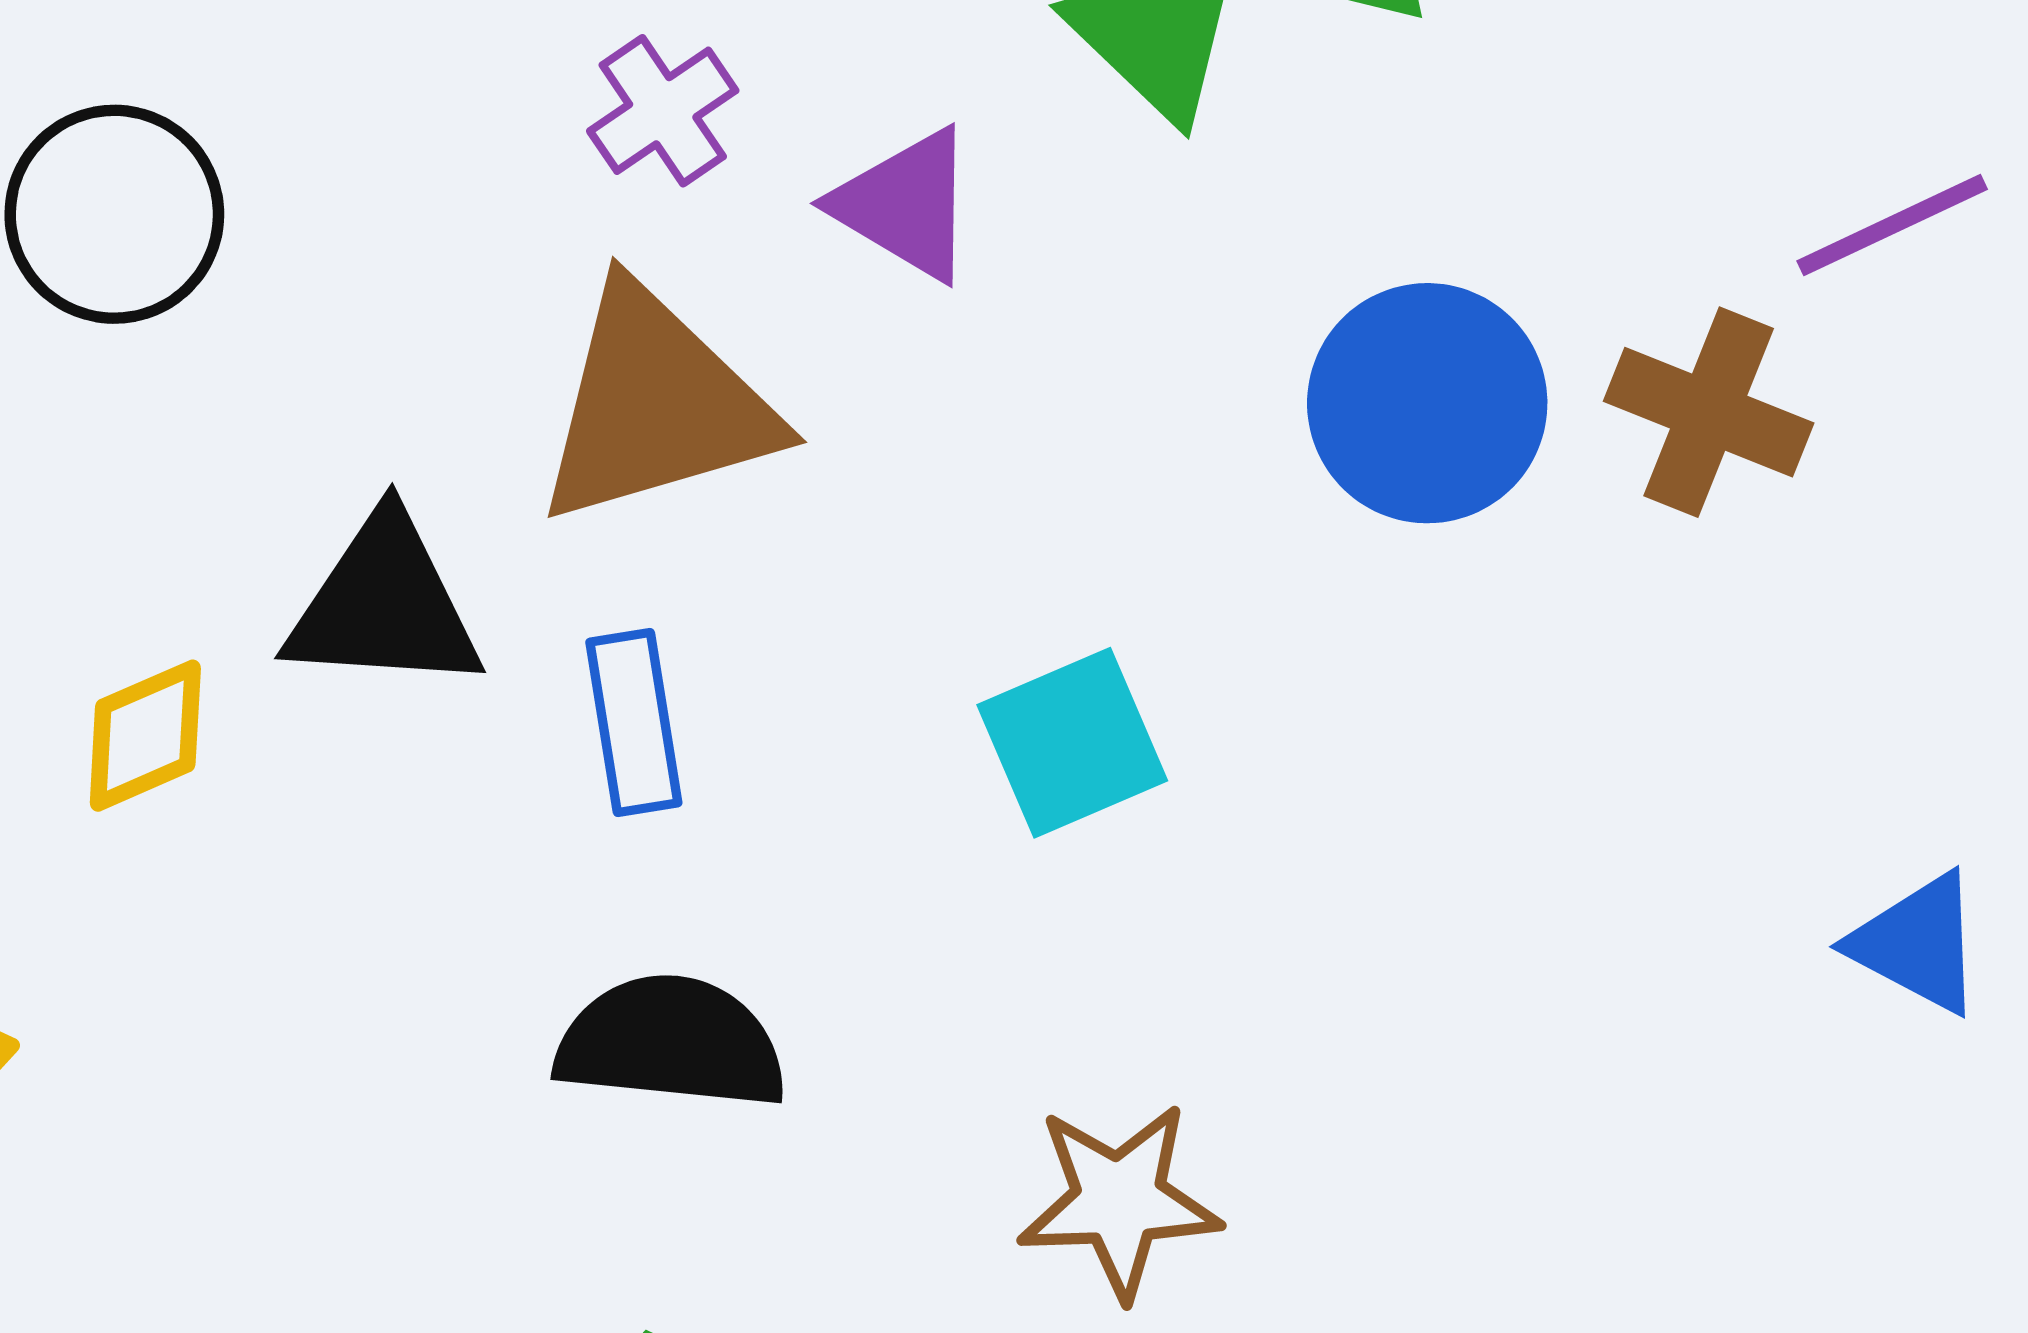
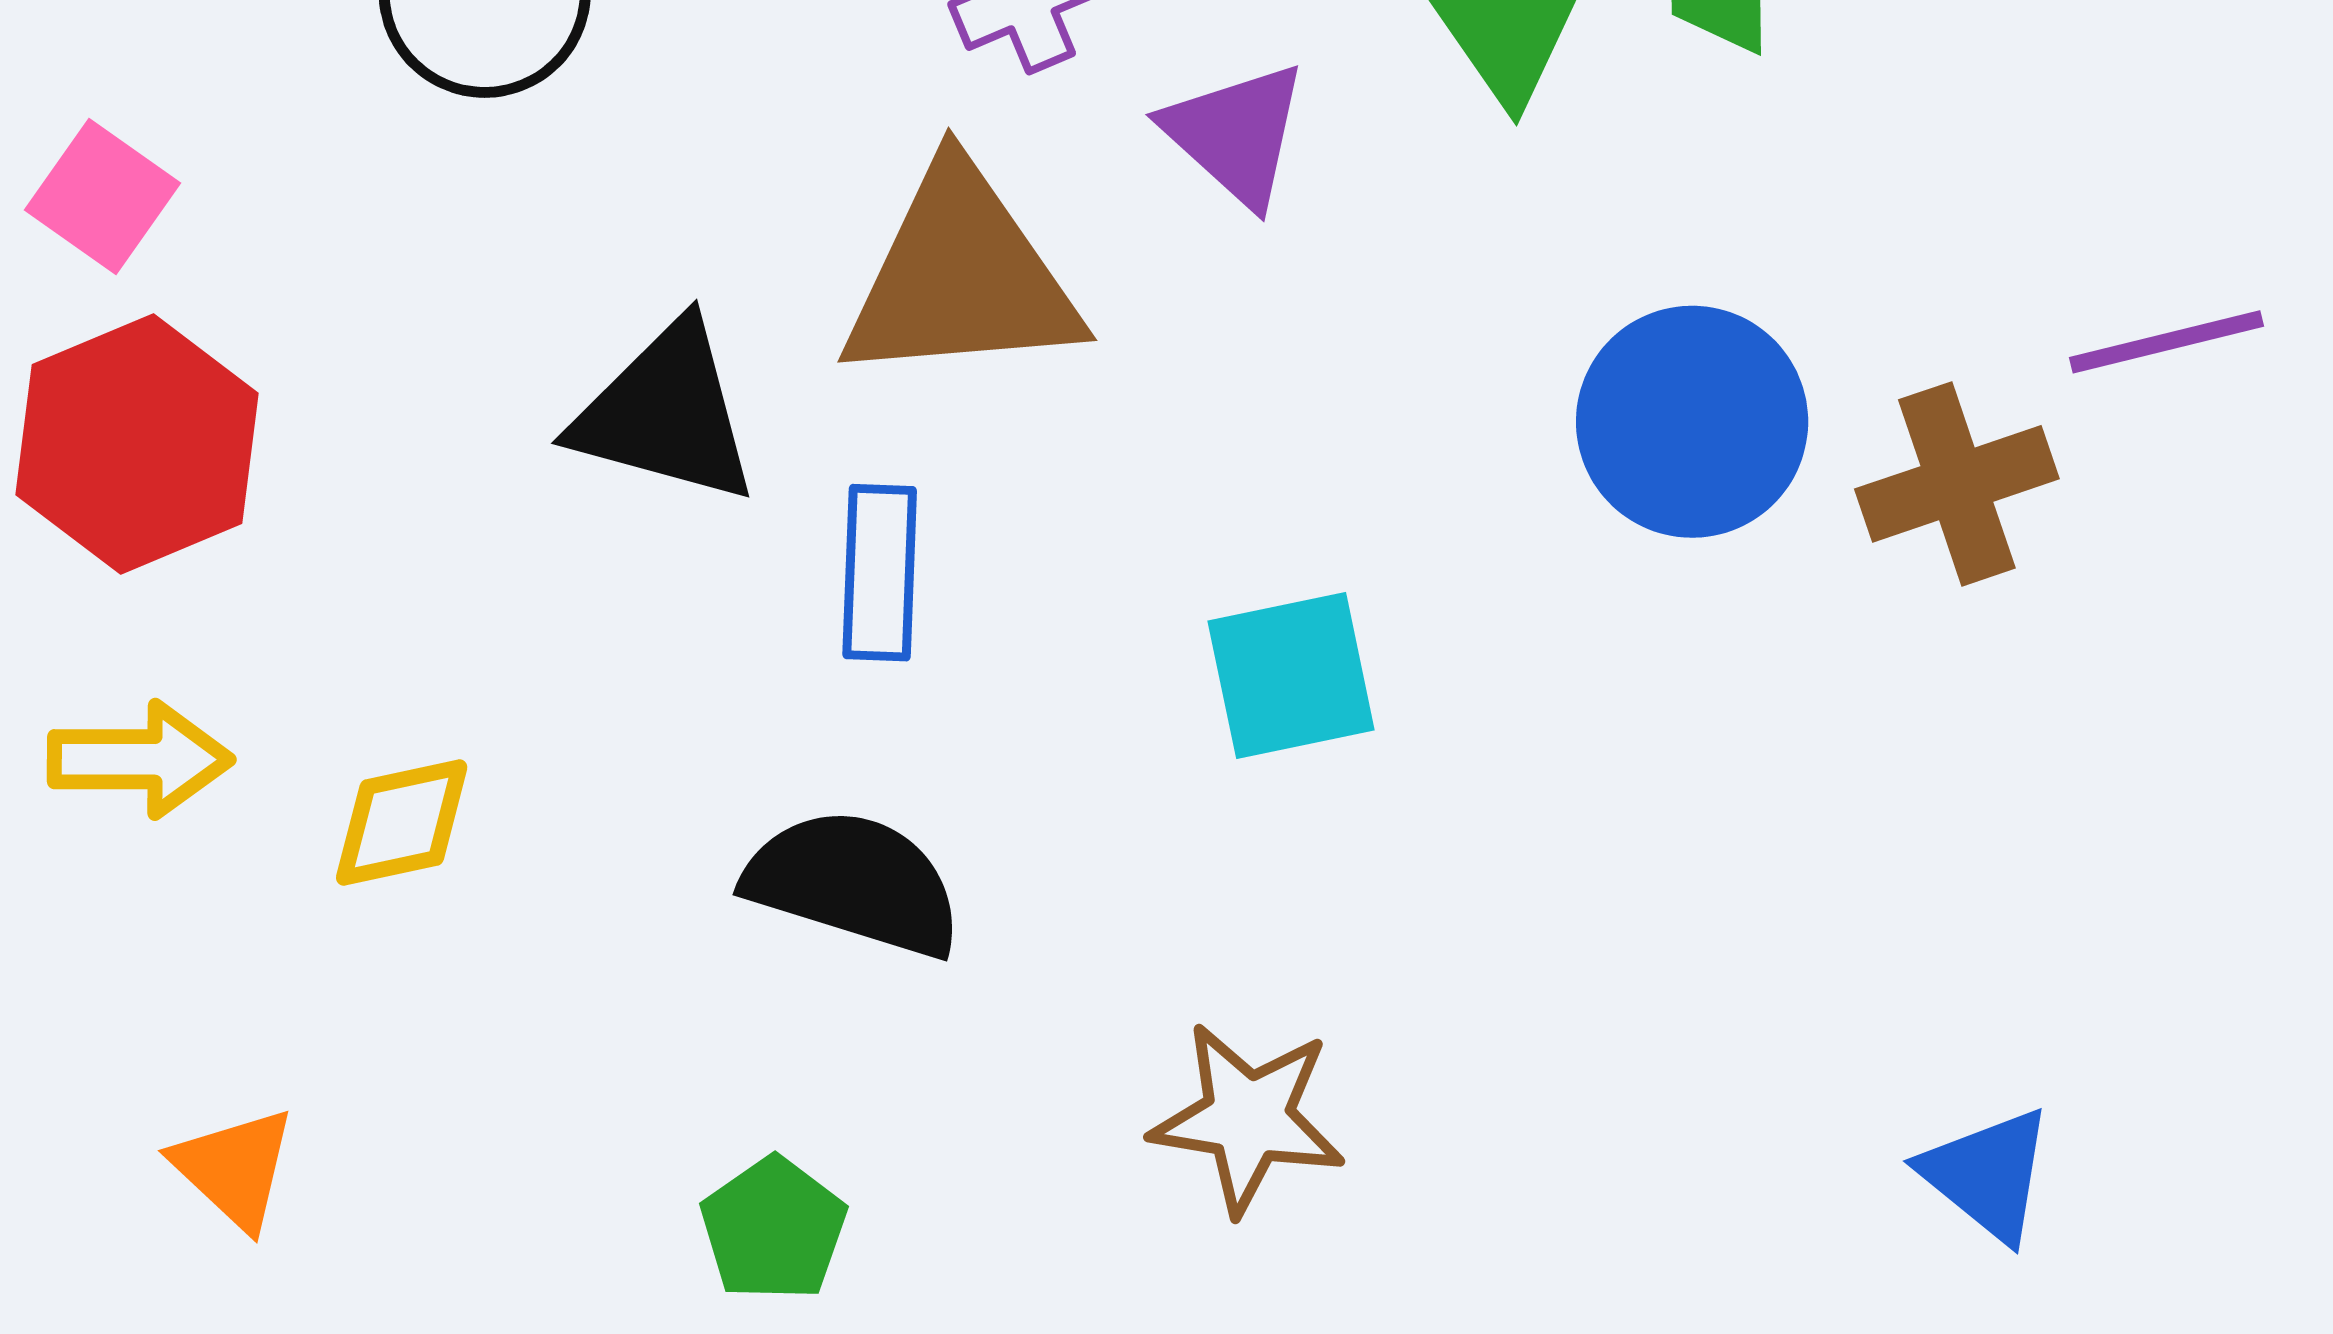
brown cross: (1709, 412) -> (1957, 484), turned 38
yellow diamond: (145, 736) -> (402, 822), moved
blue triangle: (1917, 943) -> (1987, 1175), moved

